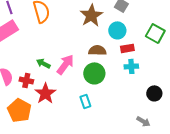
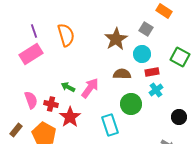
cyan cross: (131, 66) -> (156, 90), turned -32
green circle: (94, 73) -> (131, 104), moved
cyan rectangle: (85, 101) -> (110, 125), size x1.5

